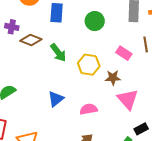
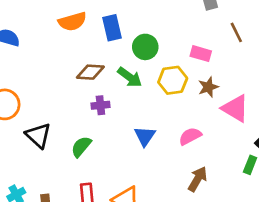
green circle: (95, 21) -> (145, 47), moved
purple cross: (12, 27) -> (100, 105), moved
pink rectangle: (124, 53) -> (201, 54), moved

